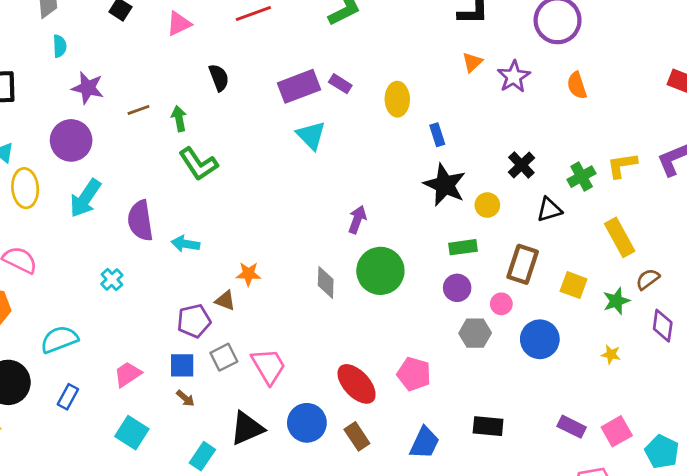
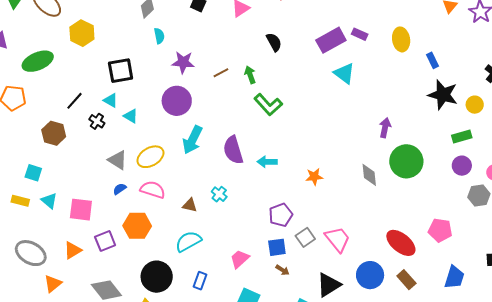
yellow ellipse: (25, 188) -> (150, 157), moved, turned 72
brown triangle: (225, 301) -> (190, 205), moved

